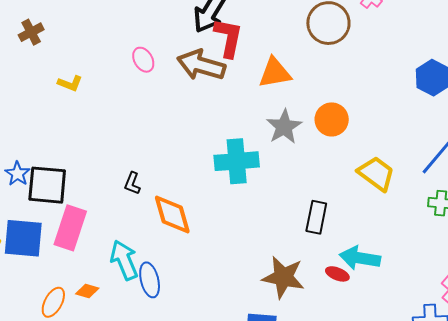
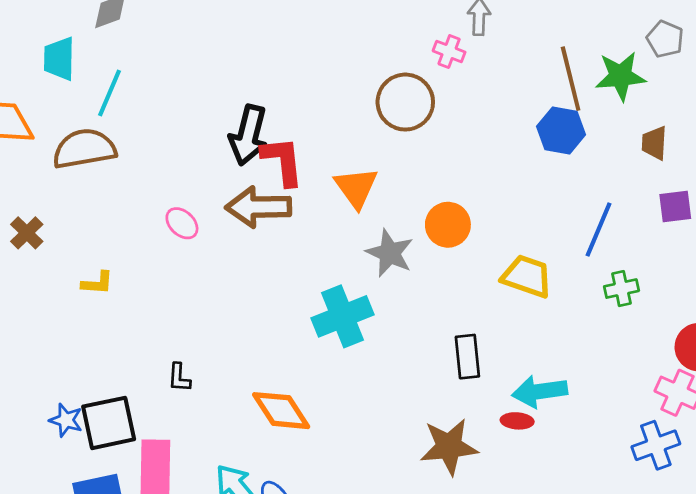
orange triangle: (275, 73) -> (356, 187), turned -39
black L-shape: (132, 183) -> (179, 378), moved

